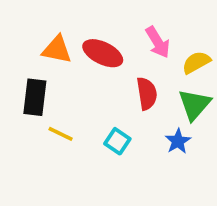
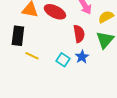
blue star: (178, 141) -> (82, 57), moved

